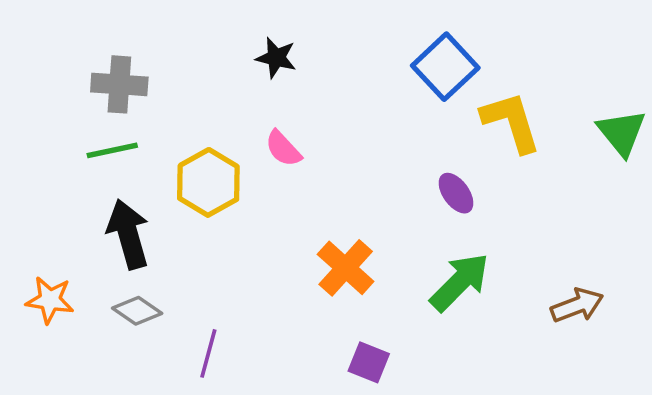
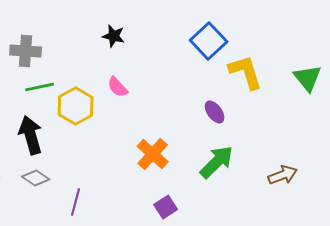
green line: (112, 150) -> (40, 87), moved
purple square: (369, 362) -> (166, 207), turned 35

